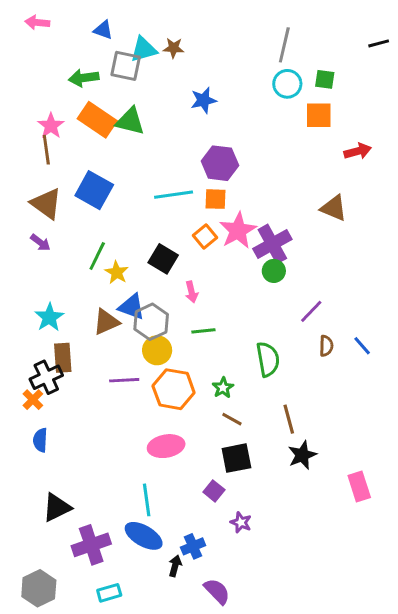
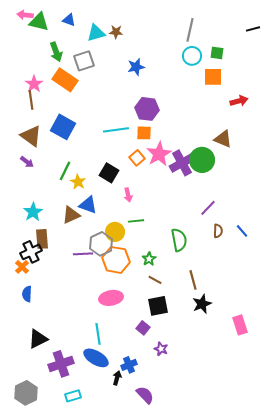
gray square: (126, 66) -> (84, 61), moved, turned -30
green arrow: (84, 78) -> (56, 52), turned -102
green triangle: (130, 121) -> (39, 22), moved
green circle: (274, 271) -> (202, 160), moved, size x1.6
gray hexagon: (151, 322) -> (101, 244), moved
yellow circle: (157, 350) -> (115, 232), moved

